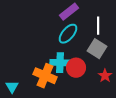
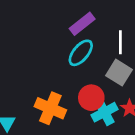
cyan cross: (60, 63) -> (104, 112), moved, turned -30

